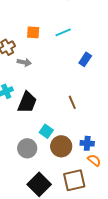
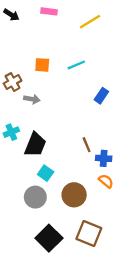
cyan square: (46, 131) -> (46, 173), moved
blue cross: (87, 143) -> (104, 158), moved
orange semicircle: (94, 160) -> (106, 181), moved
brown square: (74, 180) -> (89, 234), turned 35

